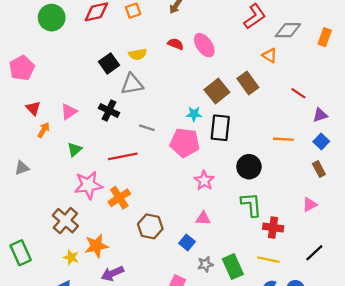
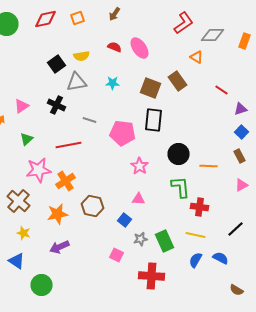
brown square: (217, 91) -> (150, 88), turned -30
cyan star: (194, 114) -> (112, 83), moved
orange line: (283, 139) -> (208, 166), moved
pink triangle: (310, 205) -> (242, 185), moved
orange star: (96, 246) -> (58, 214), moved

